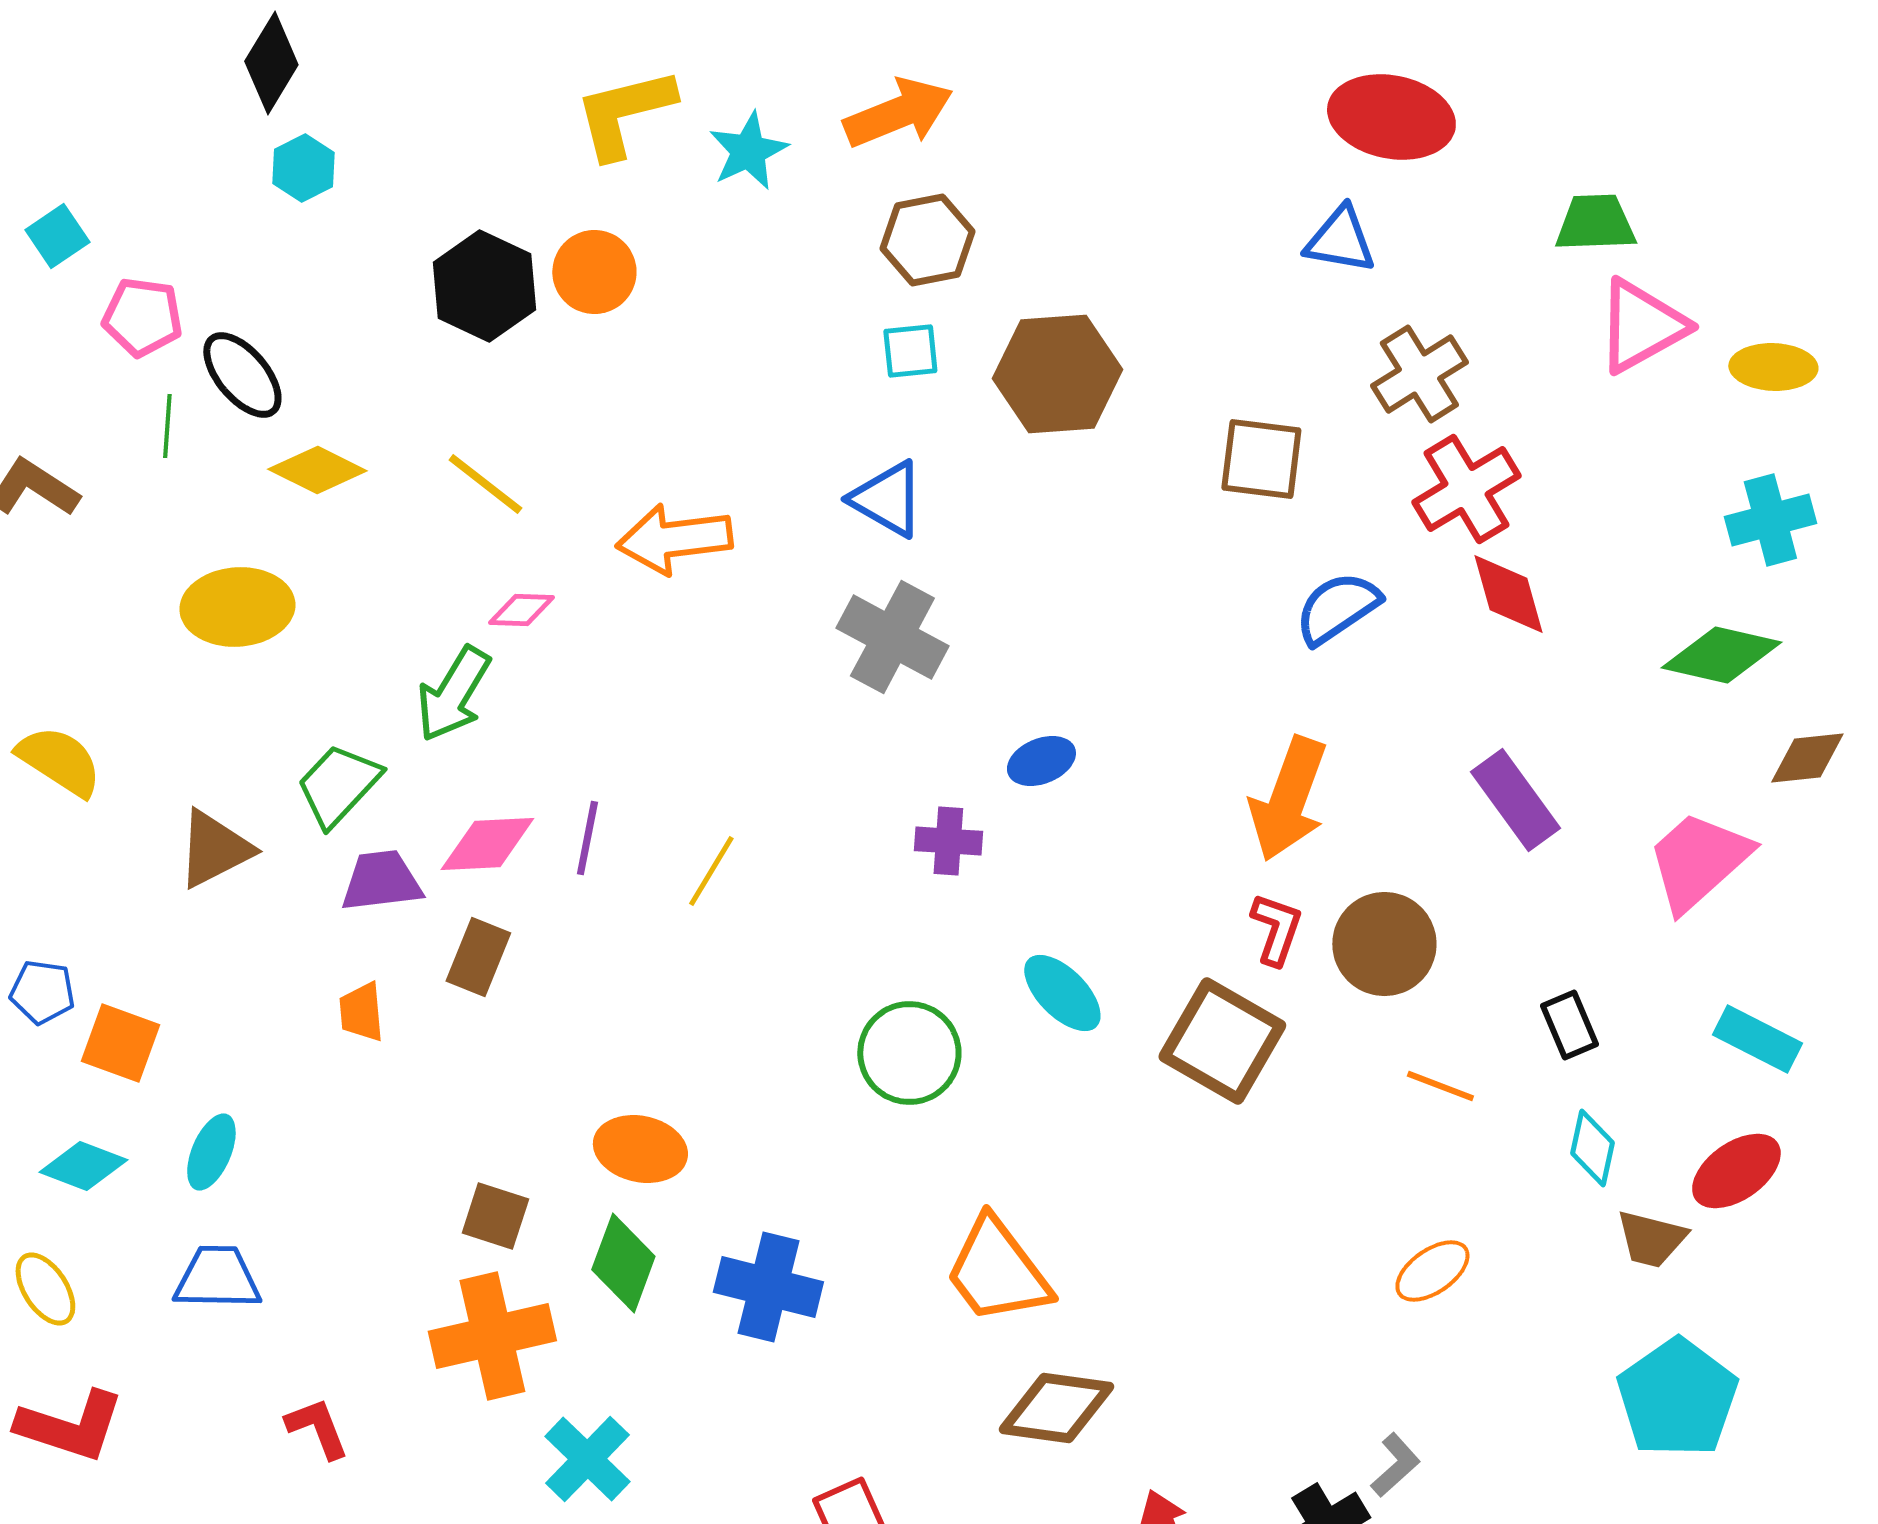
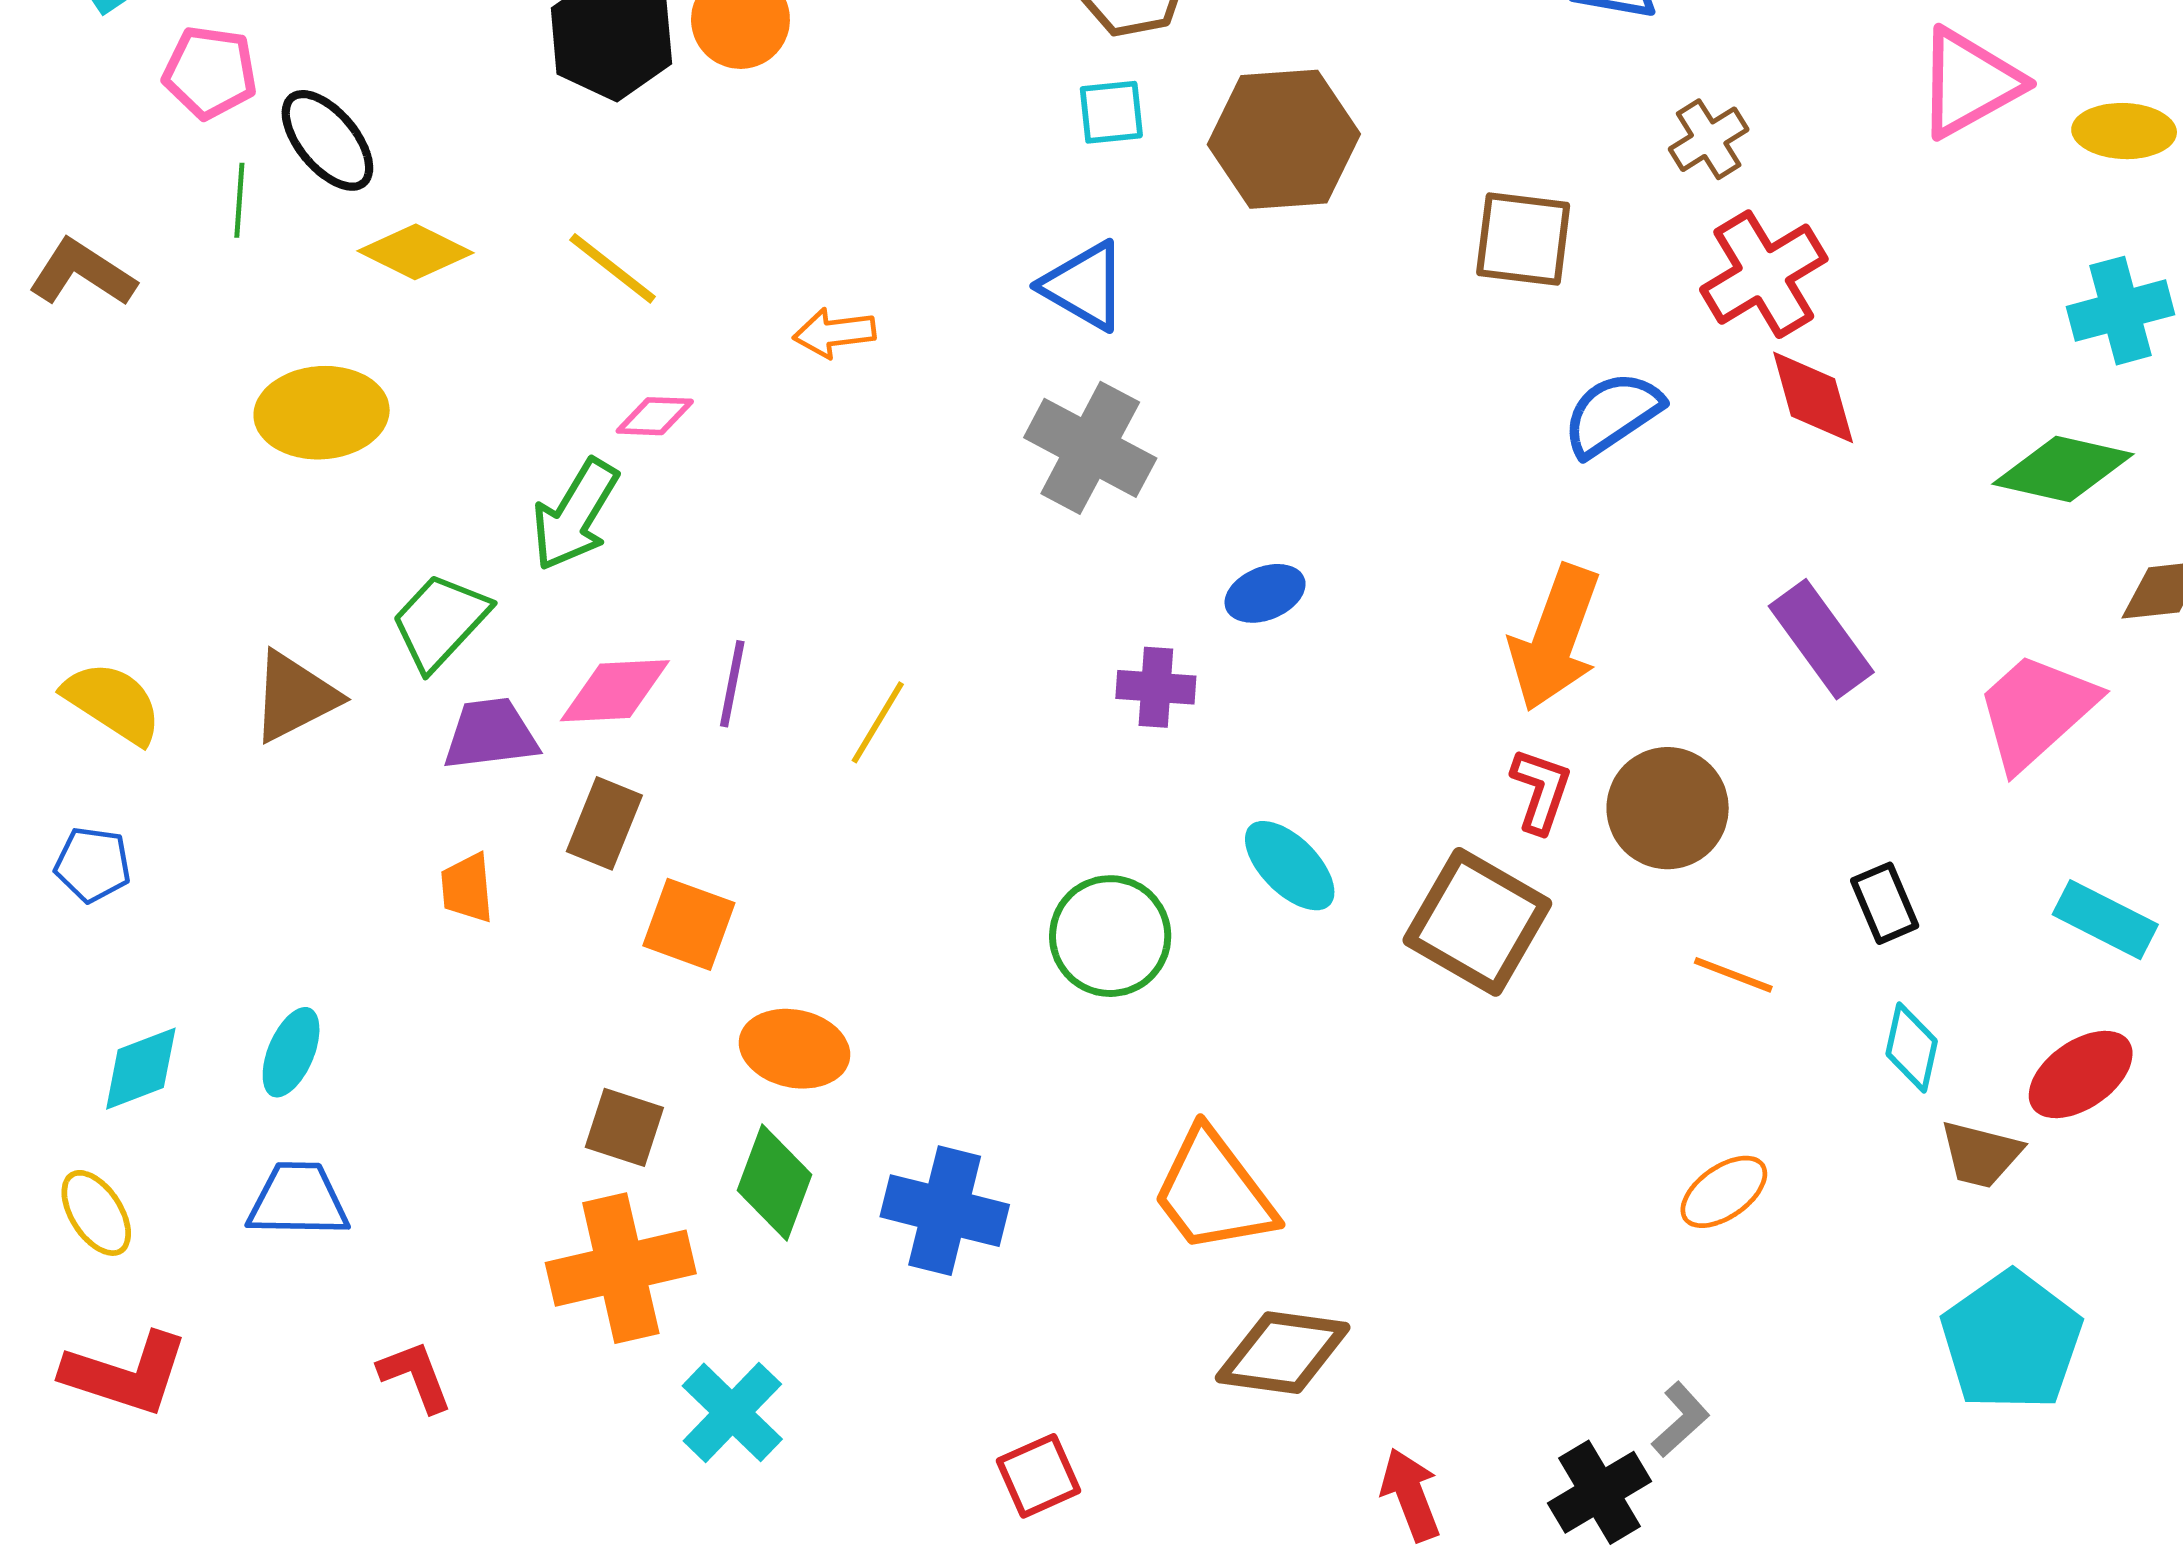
brown cross: (1419, 374) -> (1709, 139), size x0.7
orange arrow: (674, 539) -> (834, 333), size x0.6
yellow semicircle: (59, 761) -> (113, 703), moved
orange square: (120, 1043) -> (689, 924), moved
cyan diamond: (83, 1166) -> (141, 1069), turned -42

